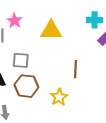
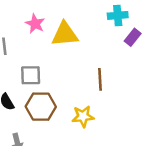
pink star: (14, 21) -> (35, 24), moved
yellow star: (59, 97) -> (83, 116), turned 30

